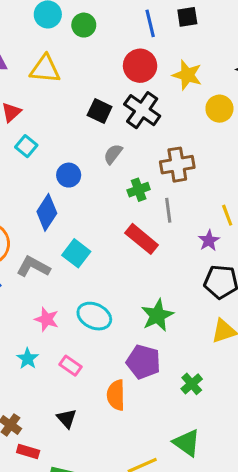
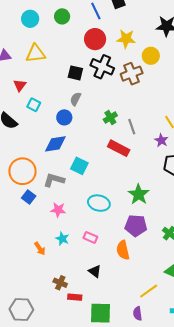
green circle: (84, 25) -> (62, 16), moved
gray semicircle: (113, 154) -> (76, 99), moved
brown cross: (177, 165) -> (132, 74), moved
blue diamond: (47, 212) -> (55, 144), turned 60
pink star: (47, 319) -> (58, 210), moved

